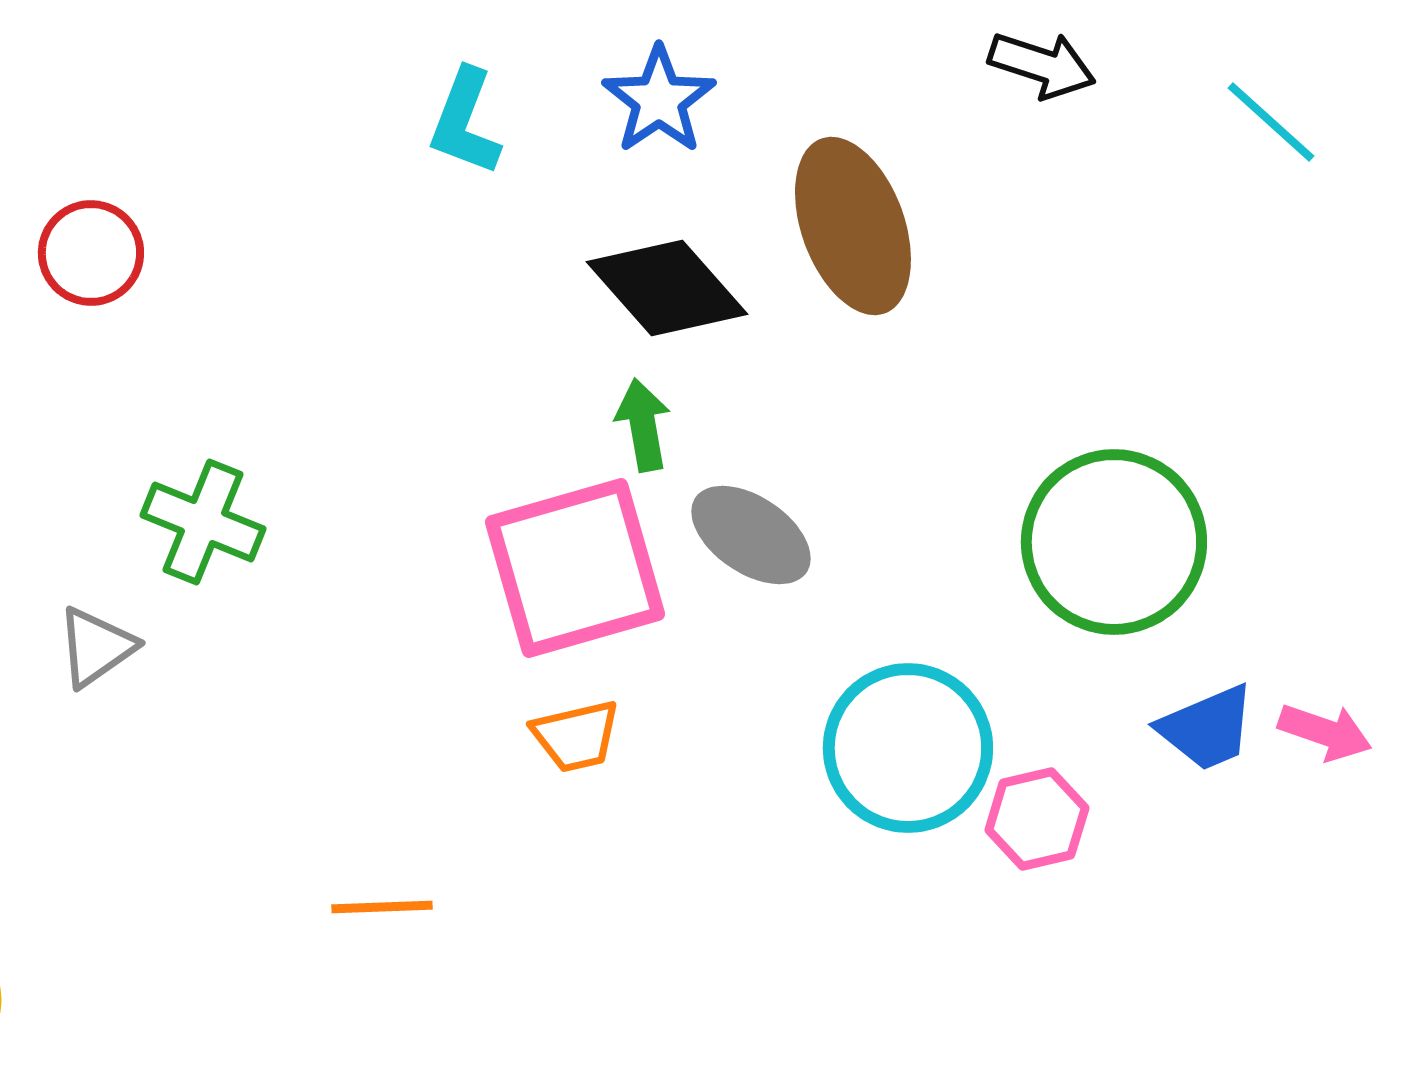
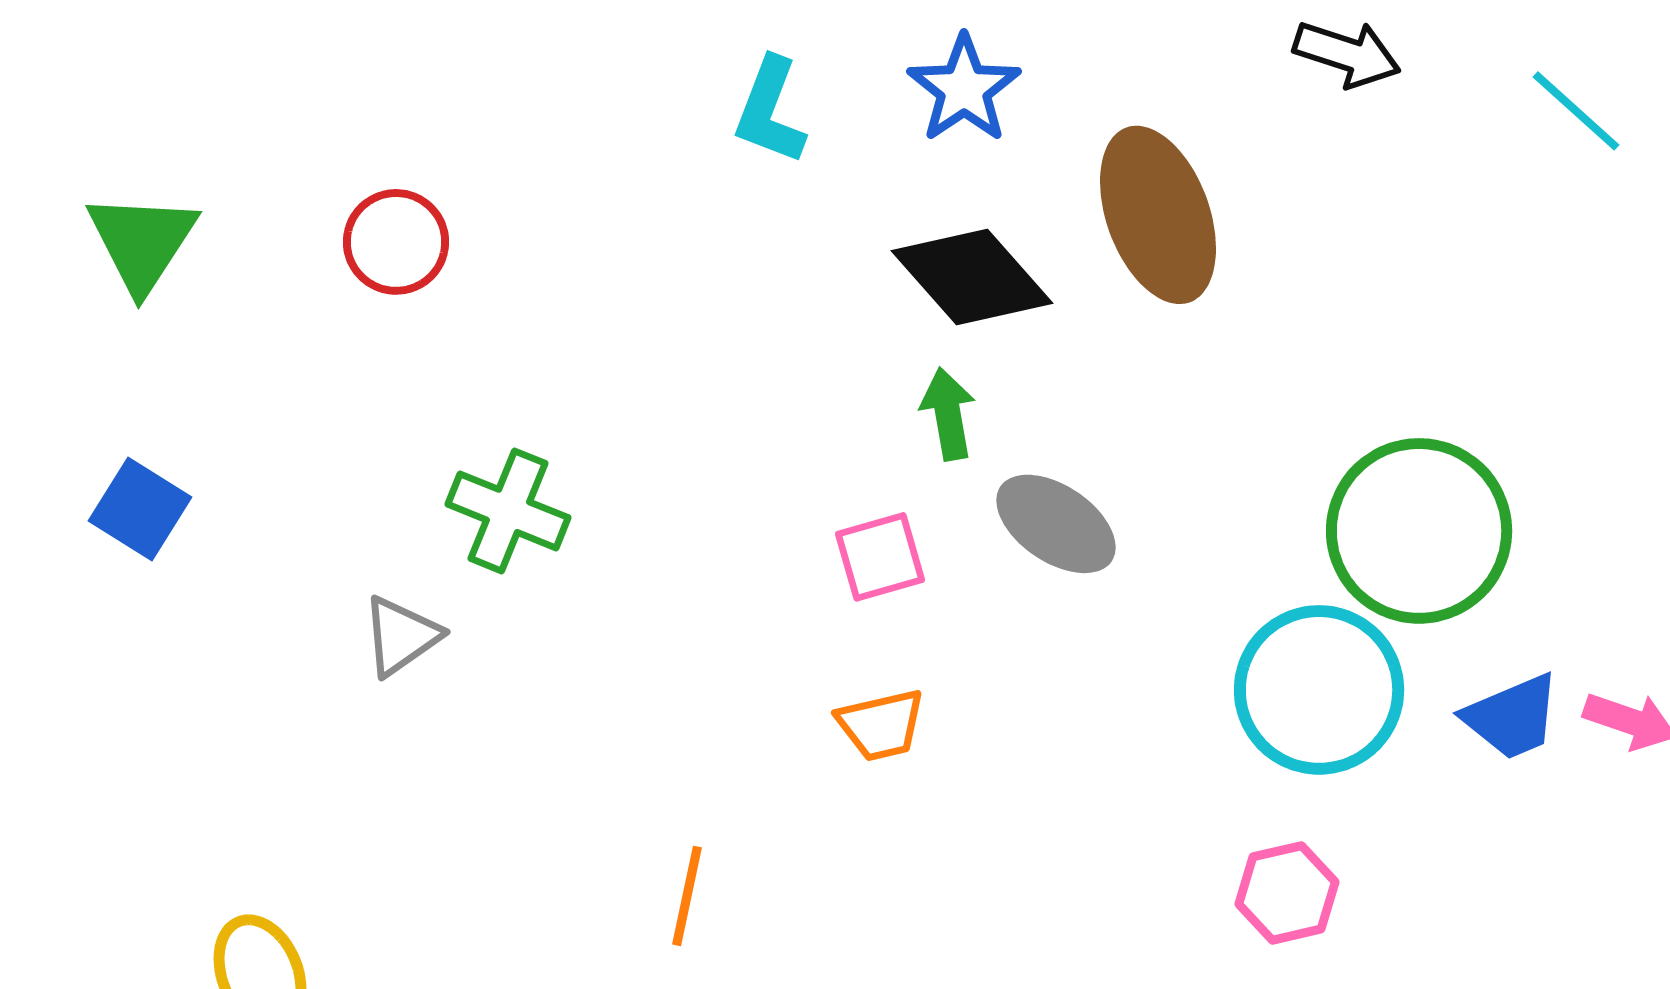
pink square: (575, 568) -> (880, 557), size x0.5
cyan circle: (908, 748) -> (1319, 690), moved
pink hexagon: (1037, 819) -> (1287, 893), moved
orange line: (382, 907) -> (687, 896), turned -76

